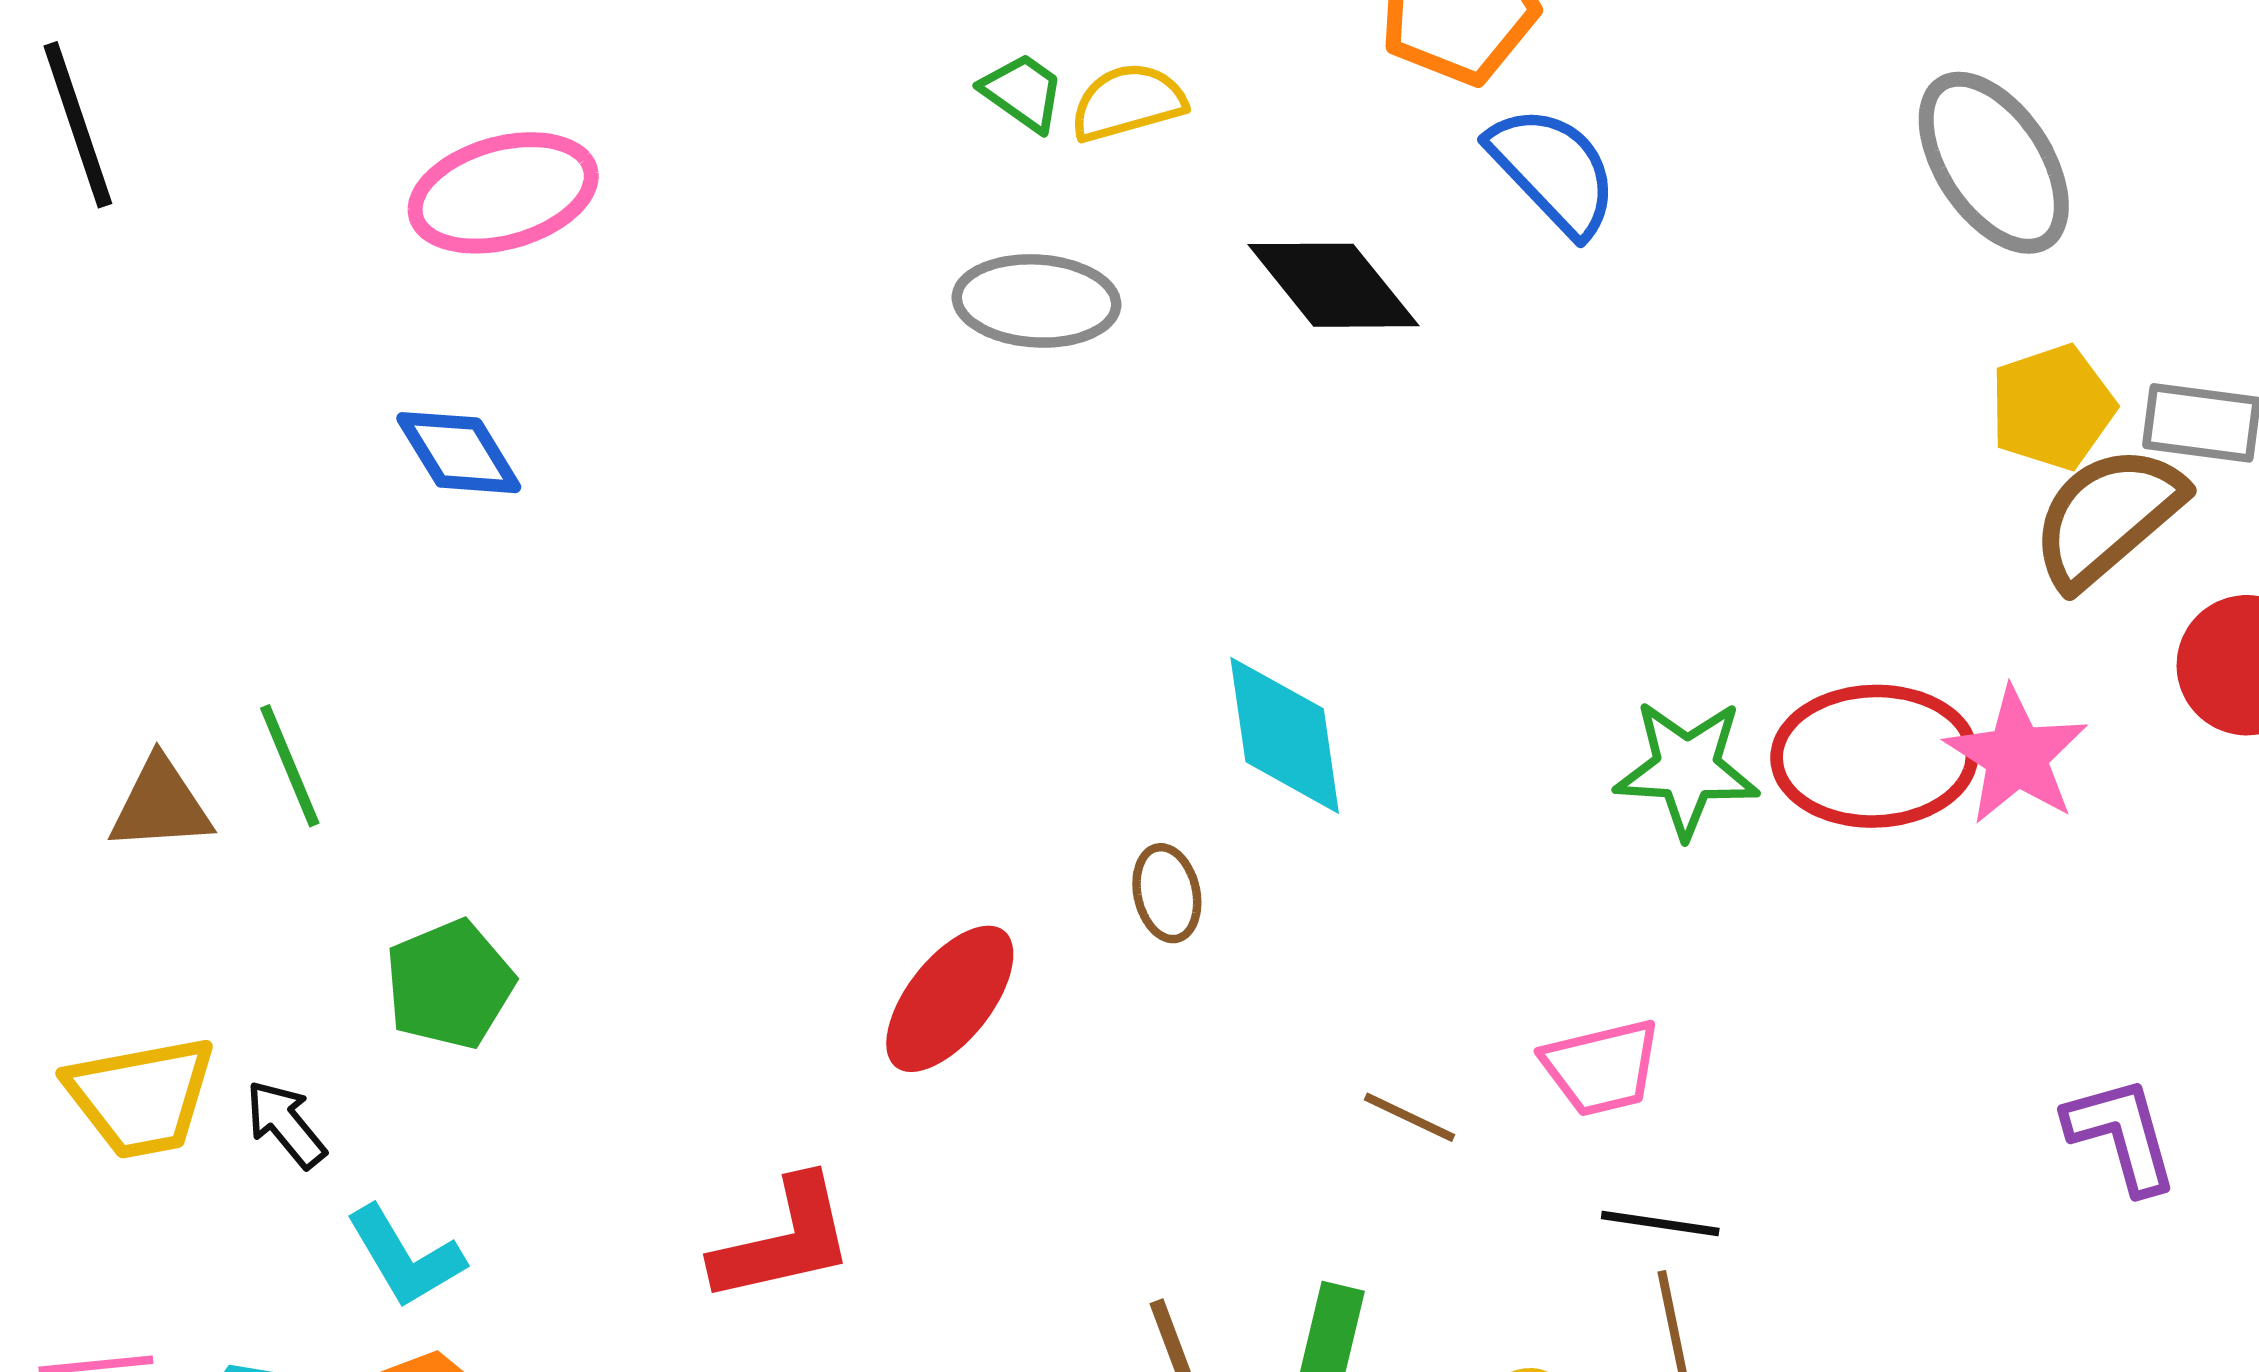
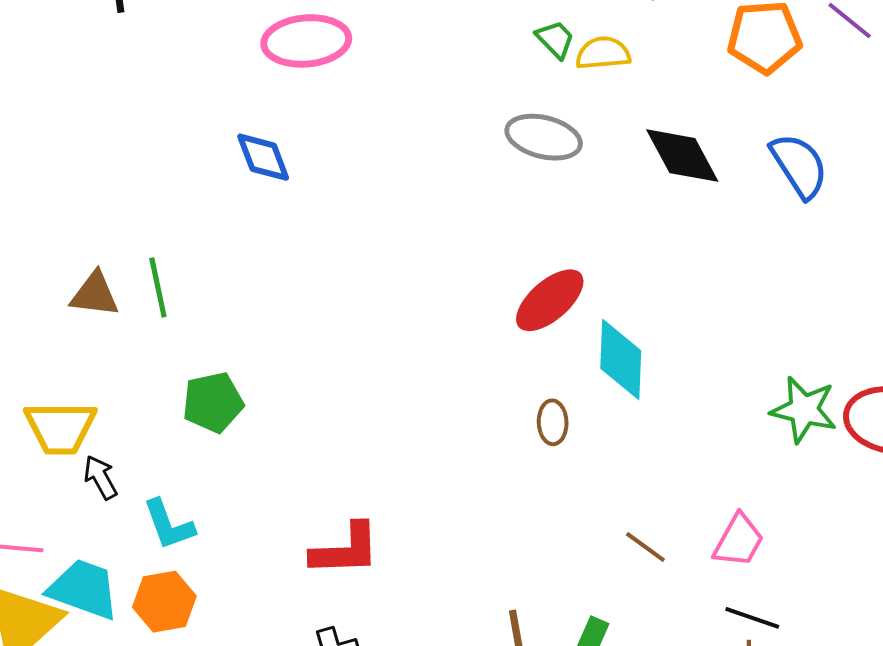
blue semicircle: (1553, 170) -> (799, 166), moved
red ellipse: (950, 999) -> (550, 300), moved
pink trapezoid: (1602, 1067) -> (739, 541), turned -58
black arrow: (286, 1124) -> (101, 477), moved

